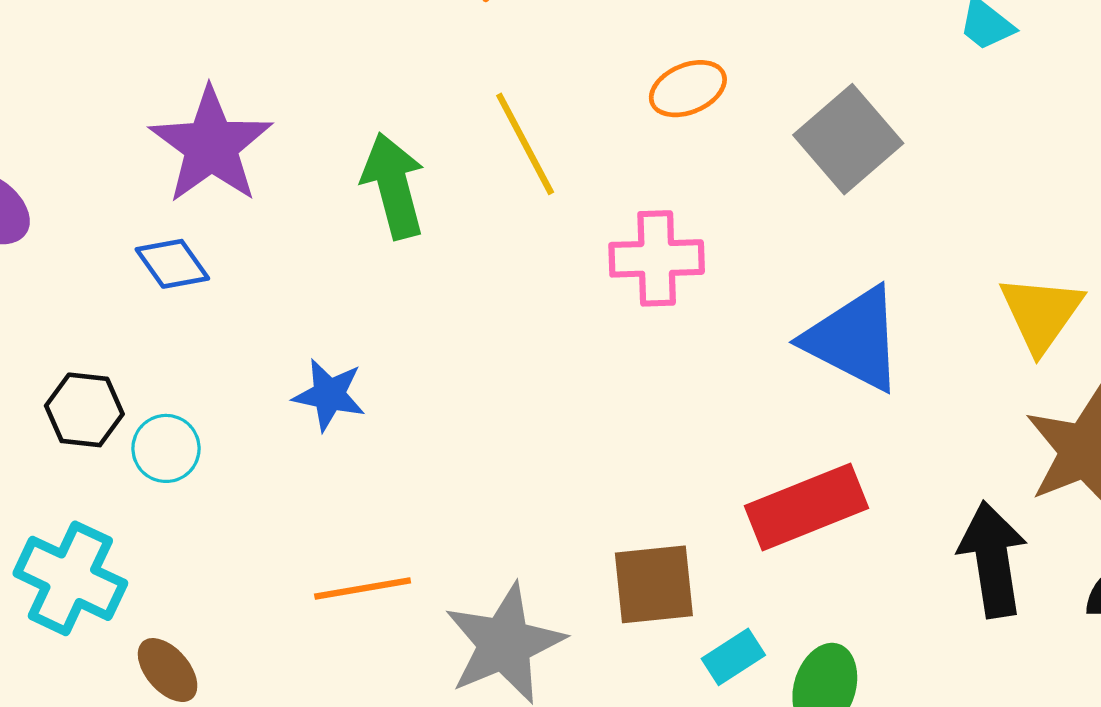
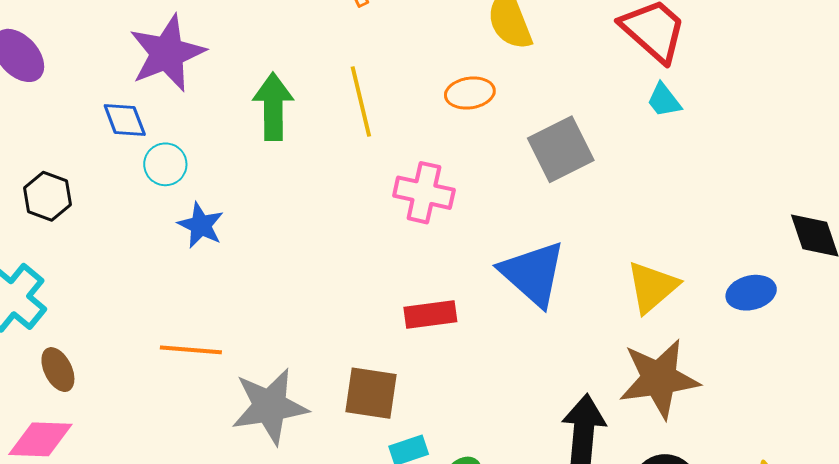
cyan circle: (166, 448) -> (165, 164), moved
red rectangle: (806, 507) -> (430, 315), moved, size x0.7

